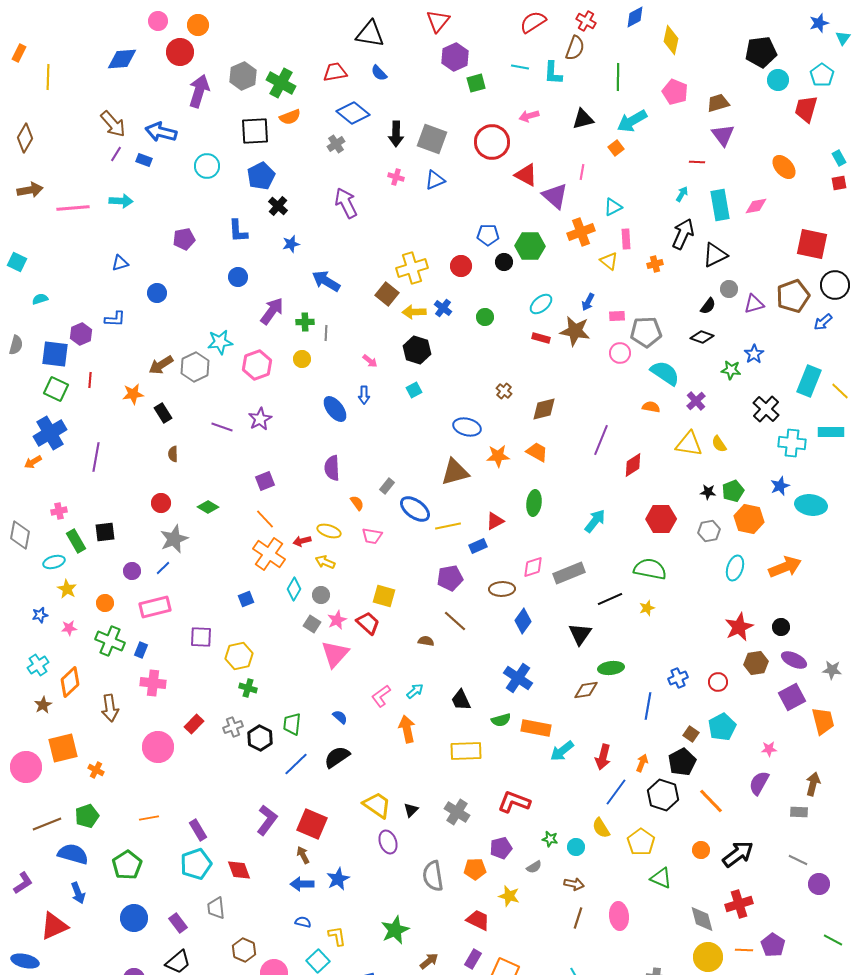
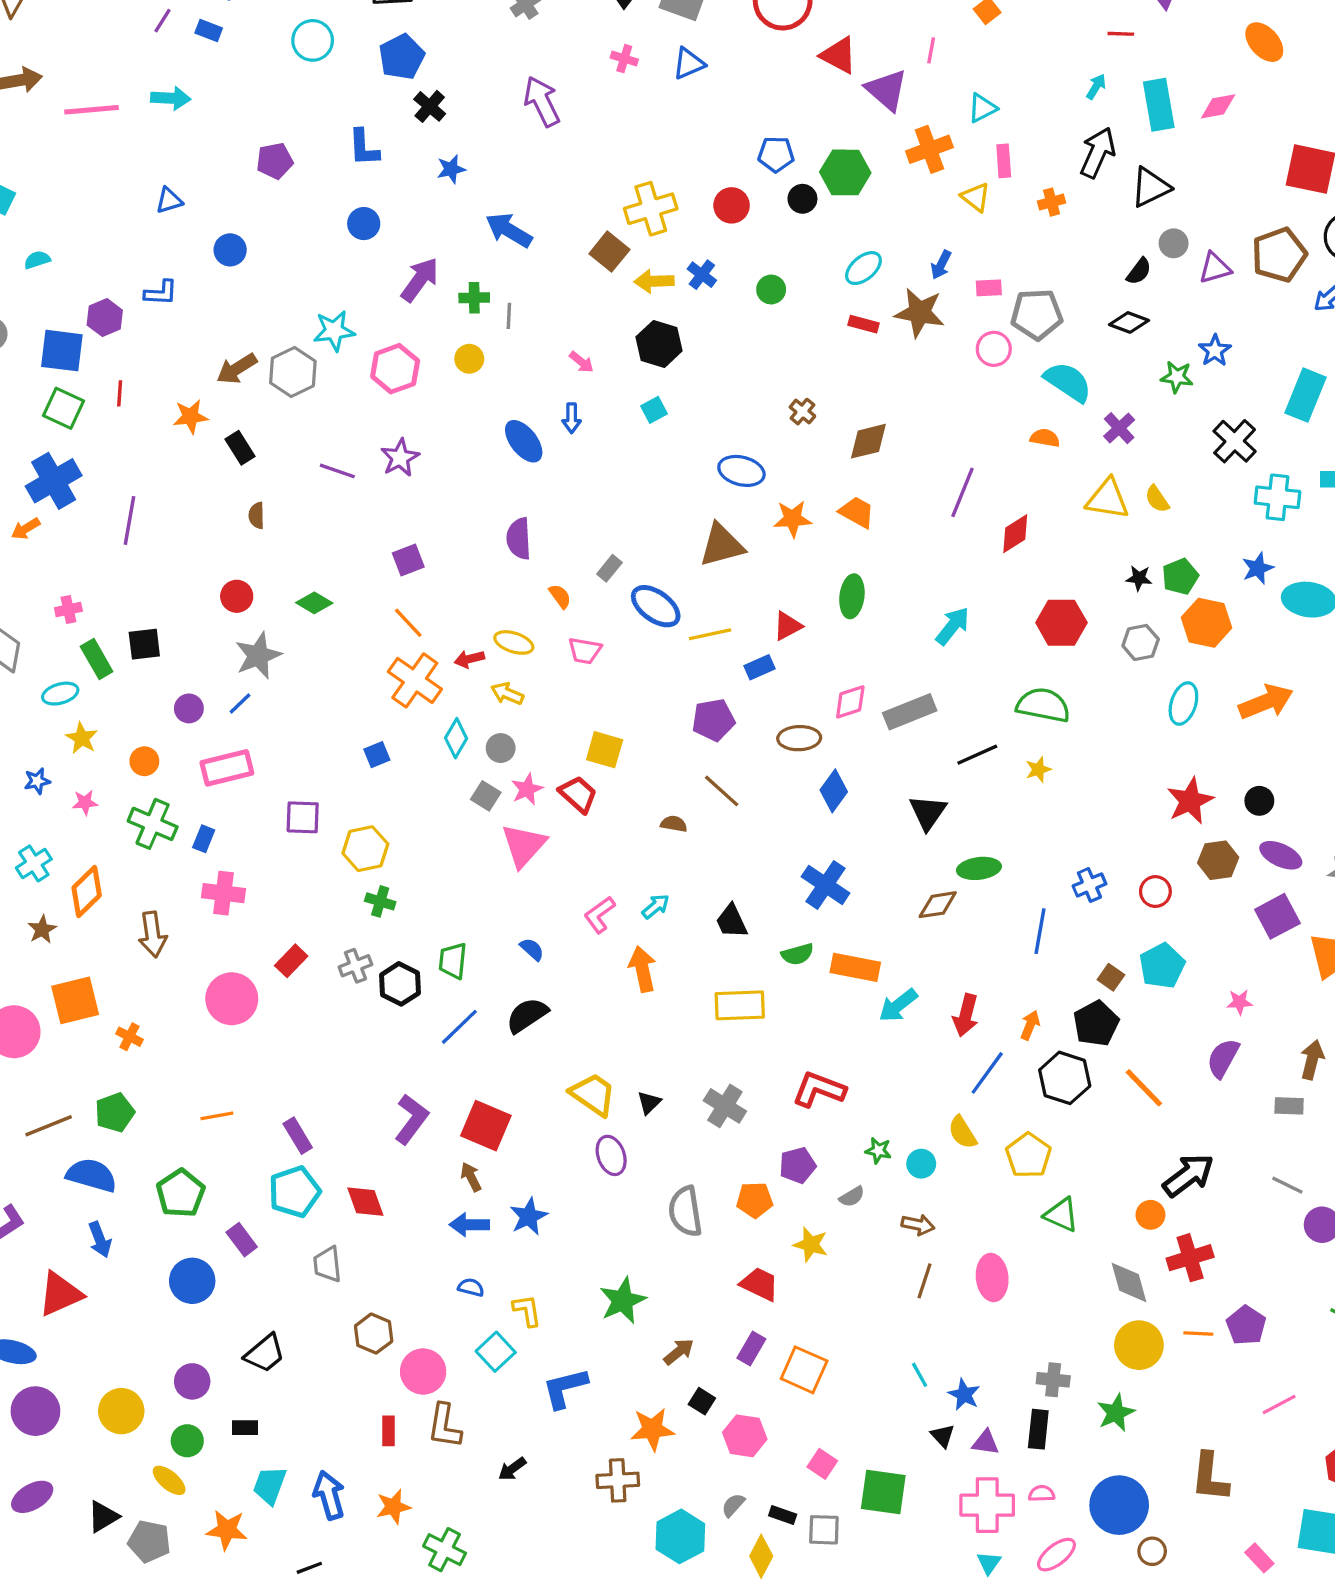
orange circle: (701, 850) -> (1150, 1215), moved
purple rectangle: (178, 923) -> (242, 1240), moved

